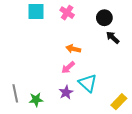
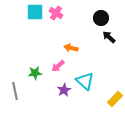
pink cross: (67, 13) -> (56, 13), moved
pink arrow: (68, 67) -> (58, 66), moved
green star: (36, 100) -> (35, 73), moved

